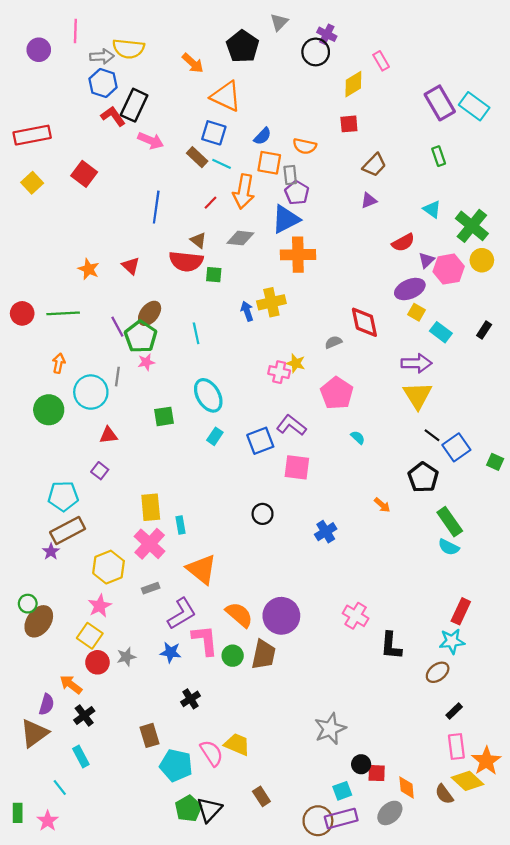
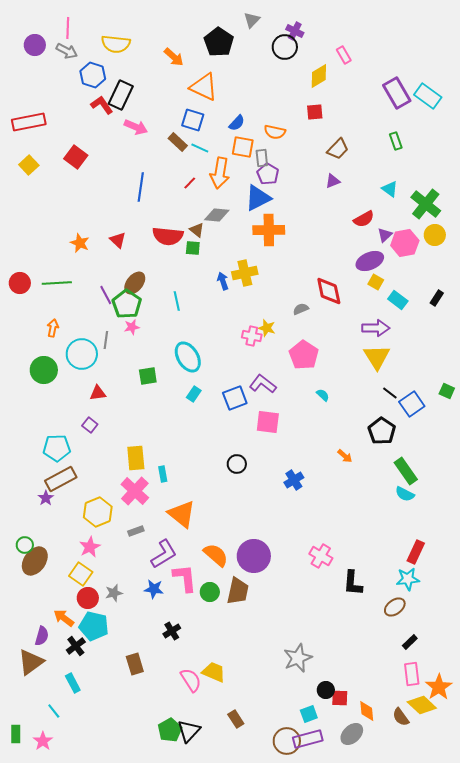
gray arrow: (102, 56) -> (67, 51), moved, turned 30
brown triangle: (198, 240) -> (197, 230), moved
green square: (495, 462) -> (447, 391), moved
cyan pentagon: (176, 765) -> (94, 626), moved

